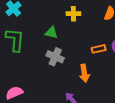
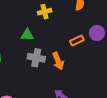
orange arrow: (84, 73) -> (58, 61), moved

